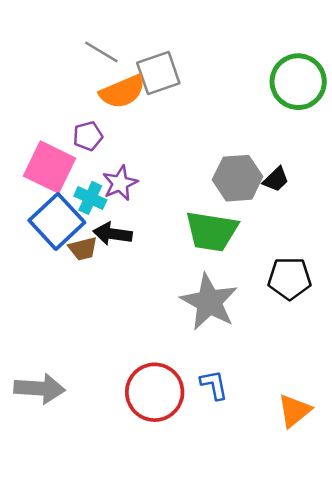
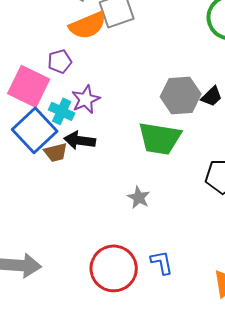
gray star: (209, 302) -> (139, 197), moved, size x0.5

